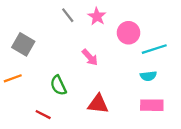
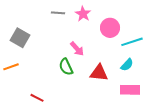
gray line: (68, 15) -> (58, 13), turned -48
cyan semicircle: (148, 76) -> (127, 65), turned -40
green semicircle: (58, 85) -> (66, 67), moved
red triangle: (98, 104) -> (99, 73), moved

